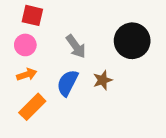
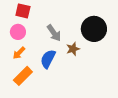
orange arrow: (27, 74) -> (19, 53), turned 152
brown star: (103, 80) -> (73, 49), moved

